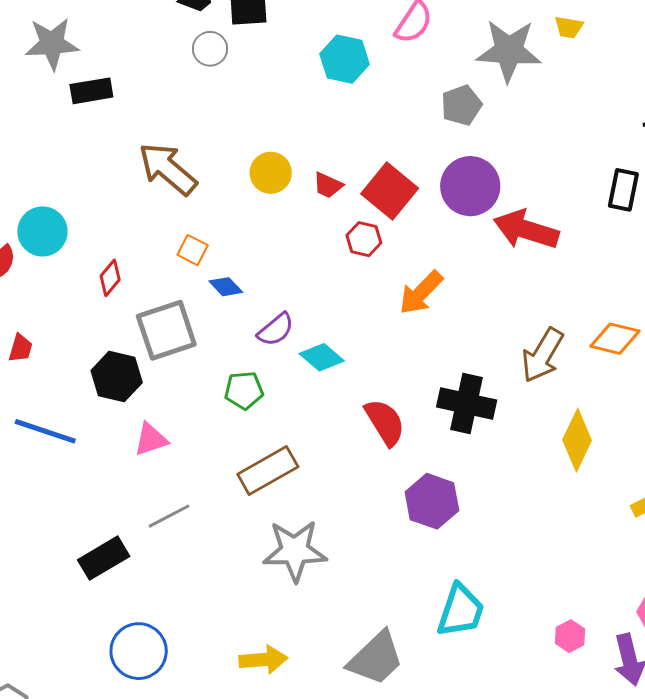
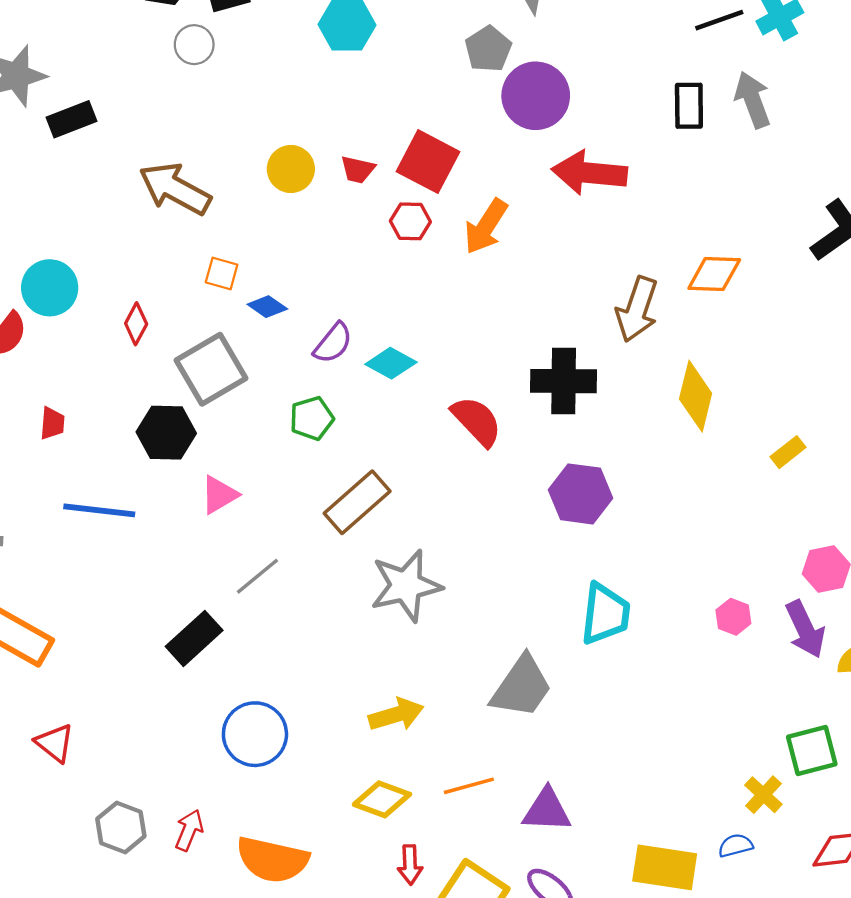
purple circle: (470, 186) -> (536, 96), moved
orange arrow: (421, 293) -> (486, 227), moved
purple hexagon: (432, 501) -> (581, 494), moved

